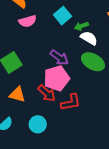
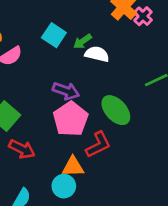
green ellipse: (93, 62) -> (116, 110), moved, turned 35
red arrow: (47, 93) -> (22, 149), moved
orange triangle: (17, 95) -> (73, 167), moved

